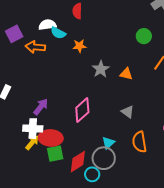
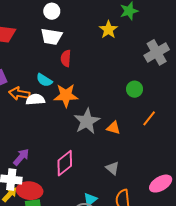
white semicircle: (47, 25) -> (35, 99), moved
orange star: (79, 46) -> (66, 95), size x1.6
gray star: (101, 69) -> (87, 121), size x1.4

